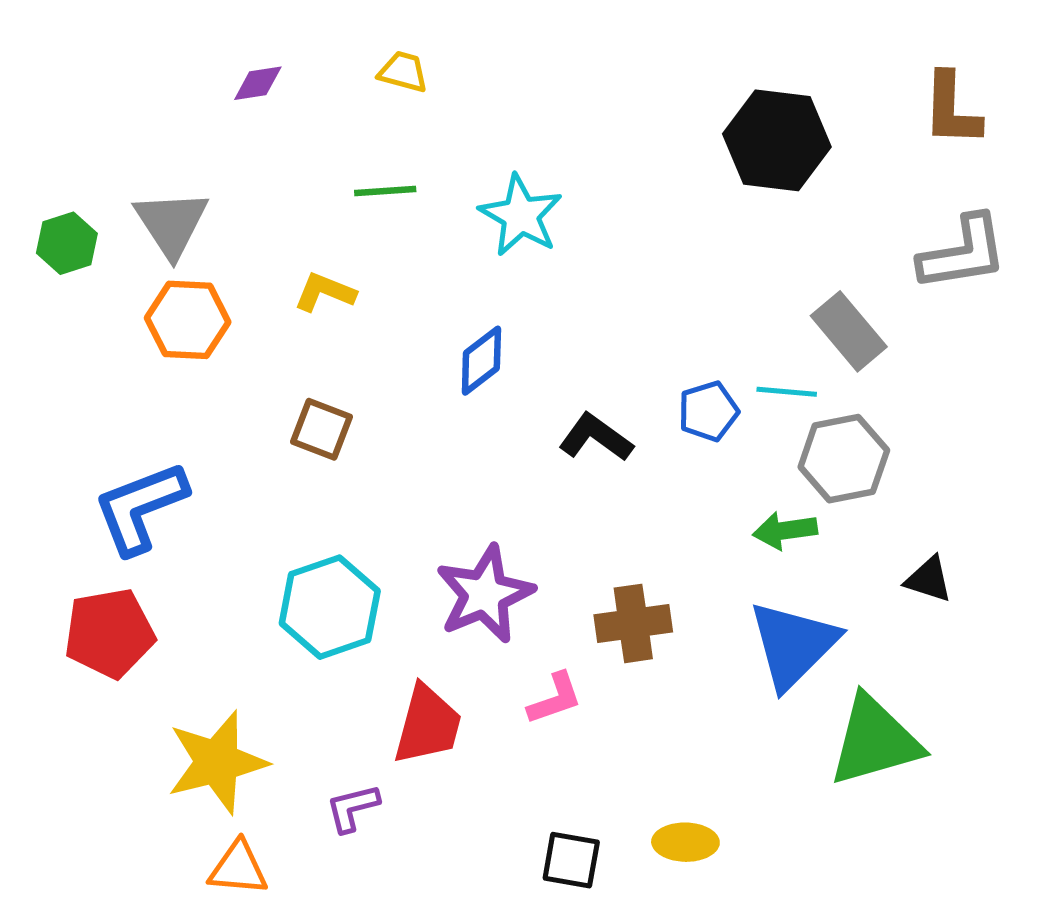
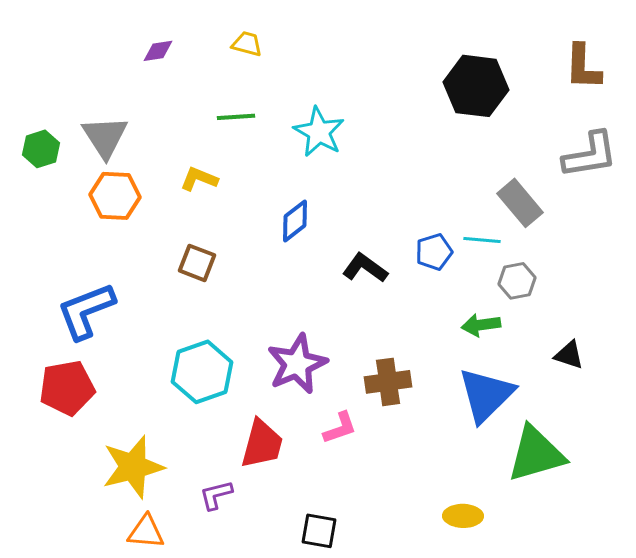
gray hexagon: (844, 459) -> (517, 281), size x0.7
yellow ellipse: (685, 842) -> (463, 516), moved
black square: (571, 860) -> (319, 531), moved

